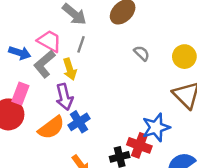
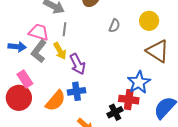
gray semicircle: (142, 53) -> (114, 26), turned 80
pink rectangle: (20, 94) -> (25, 79), turned -42
purple arrow: (64, 97) -> (77, 64), moved
blue cross: (79, 122) -> (77, 91), turned 36

